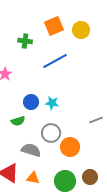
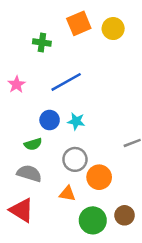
blue line: (55, 61) -> (66, 82), moved
gray semicircle: (31, 150) -> (29, 173), moved
orange triangle: (33, 178) -> (67, 194), moved

